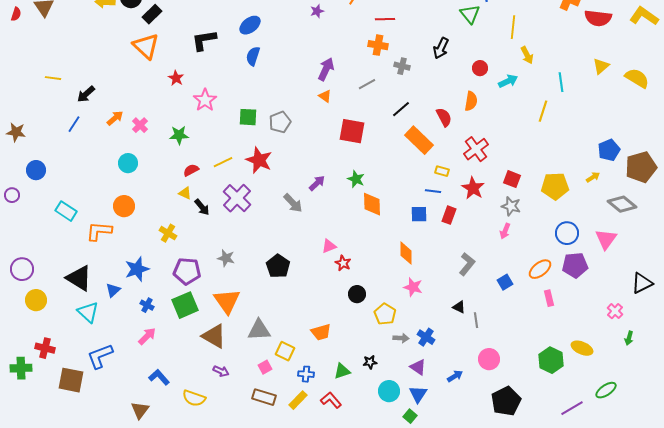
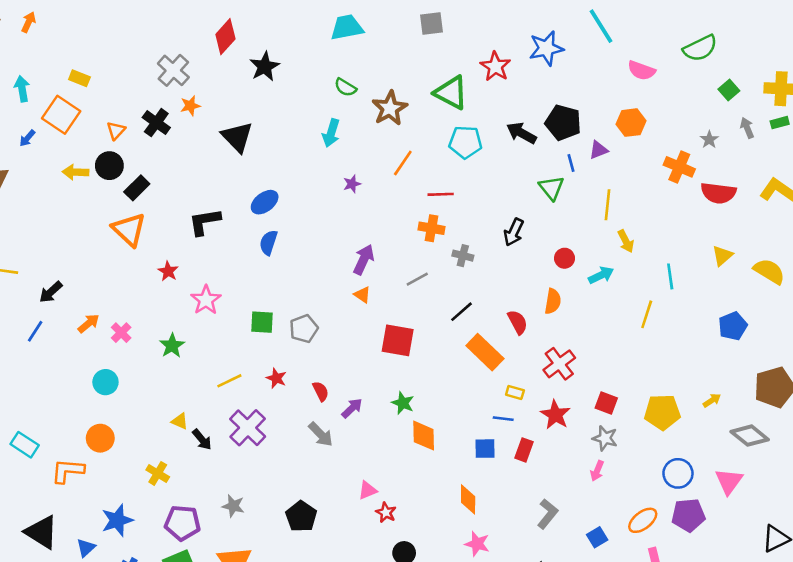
green star: (179, 135) -> (172, 346), turned -30
blue pentagon: (609, 150) -> (733, 326), moved
red star: (259, 160) -> (276, 378), size x0.6
red semicircle: (191, 170) -> (321, 391), moved, turned 91

